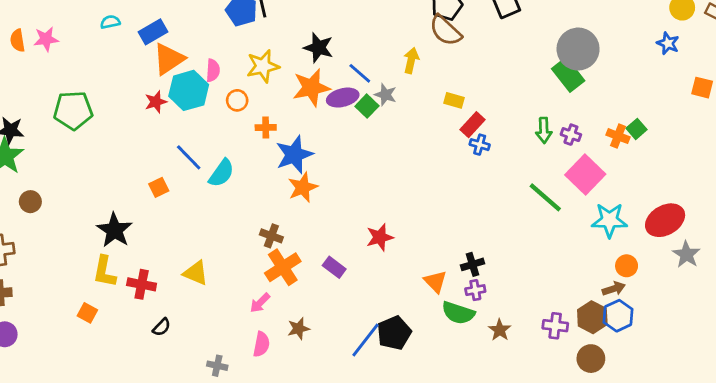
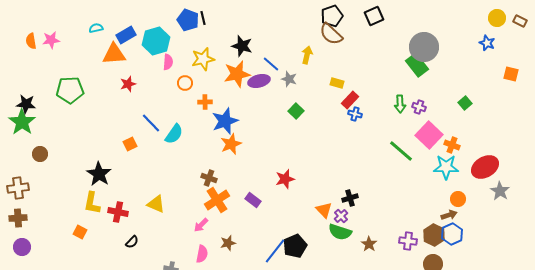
orange triangle: (169, 59) -> (114, 54), moved, turned 30
cyan hexagon: (189, 90) -> (156, 41), moved
green square: (367, 106) -> (296, 111), moved
orange cross: (618, 136) -> (452, 145), moved
purple cross: (475, 290) -> (341, 216), moved, turned -32

